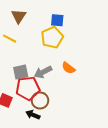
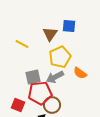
brown triangle: (19, 16) -> (50, 34), moved
yellow pentagon: (52, 38) -> (60, 57), moved

